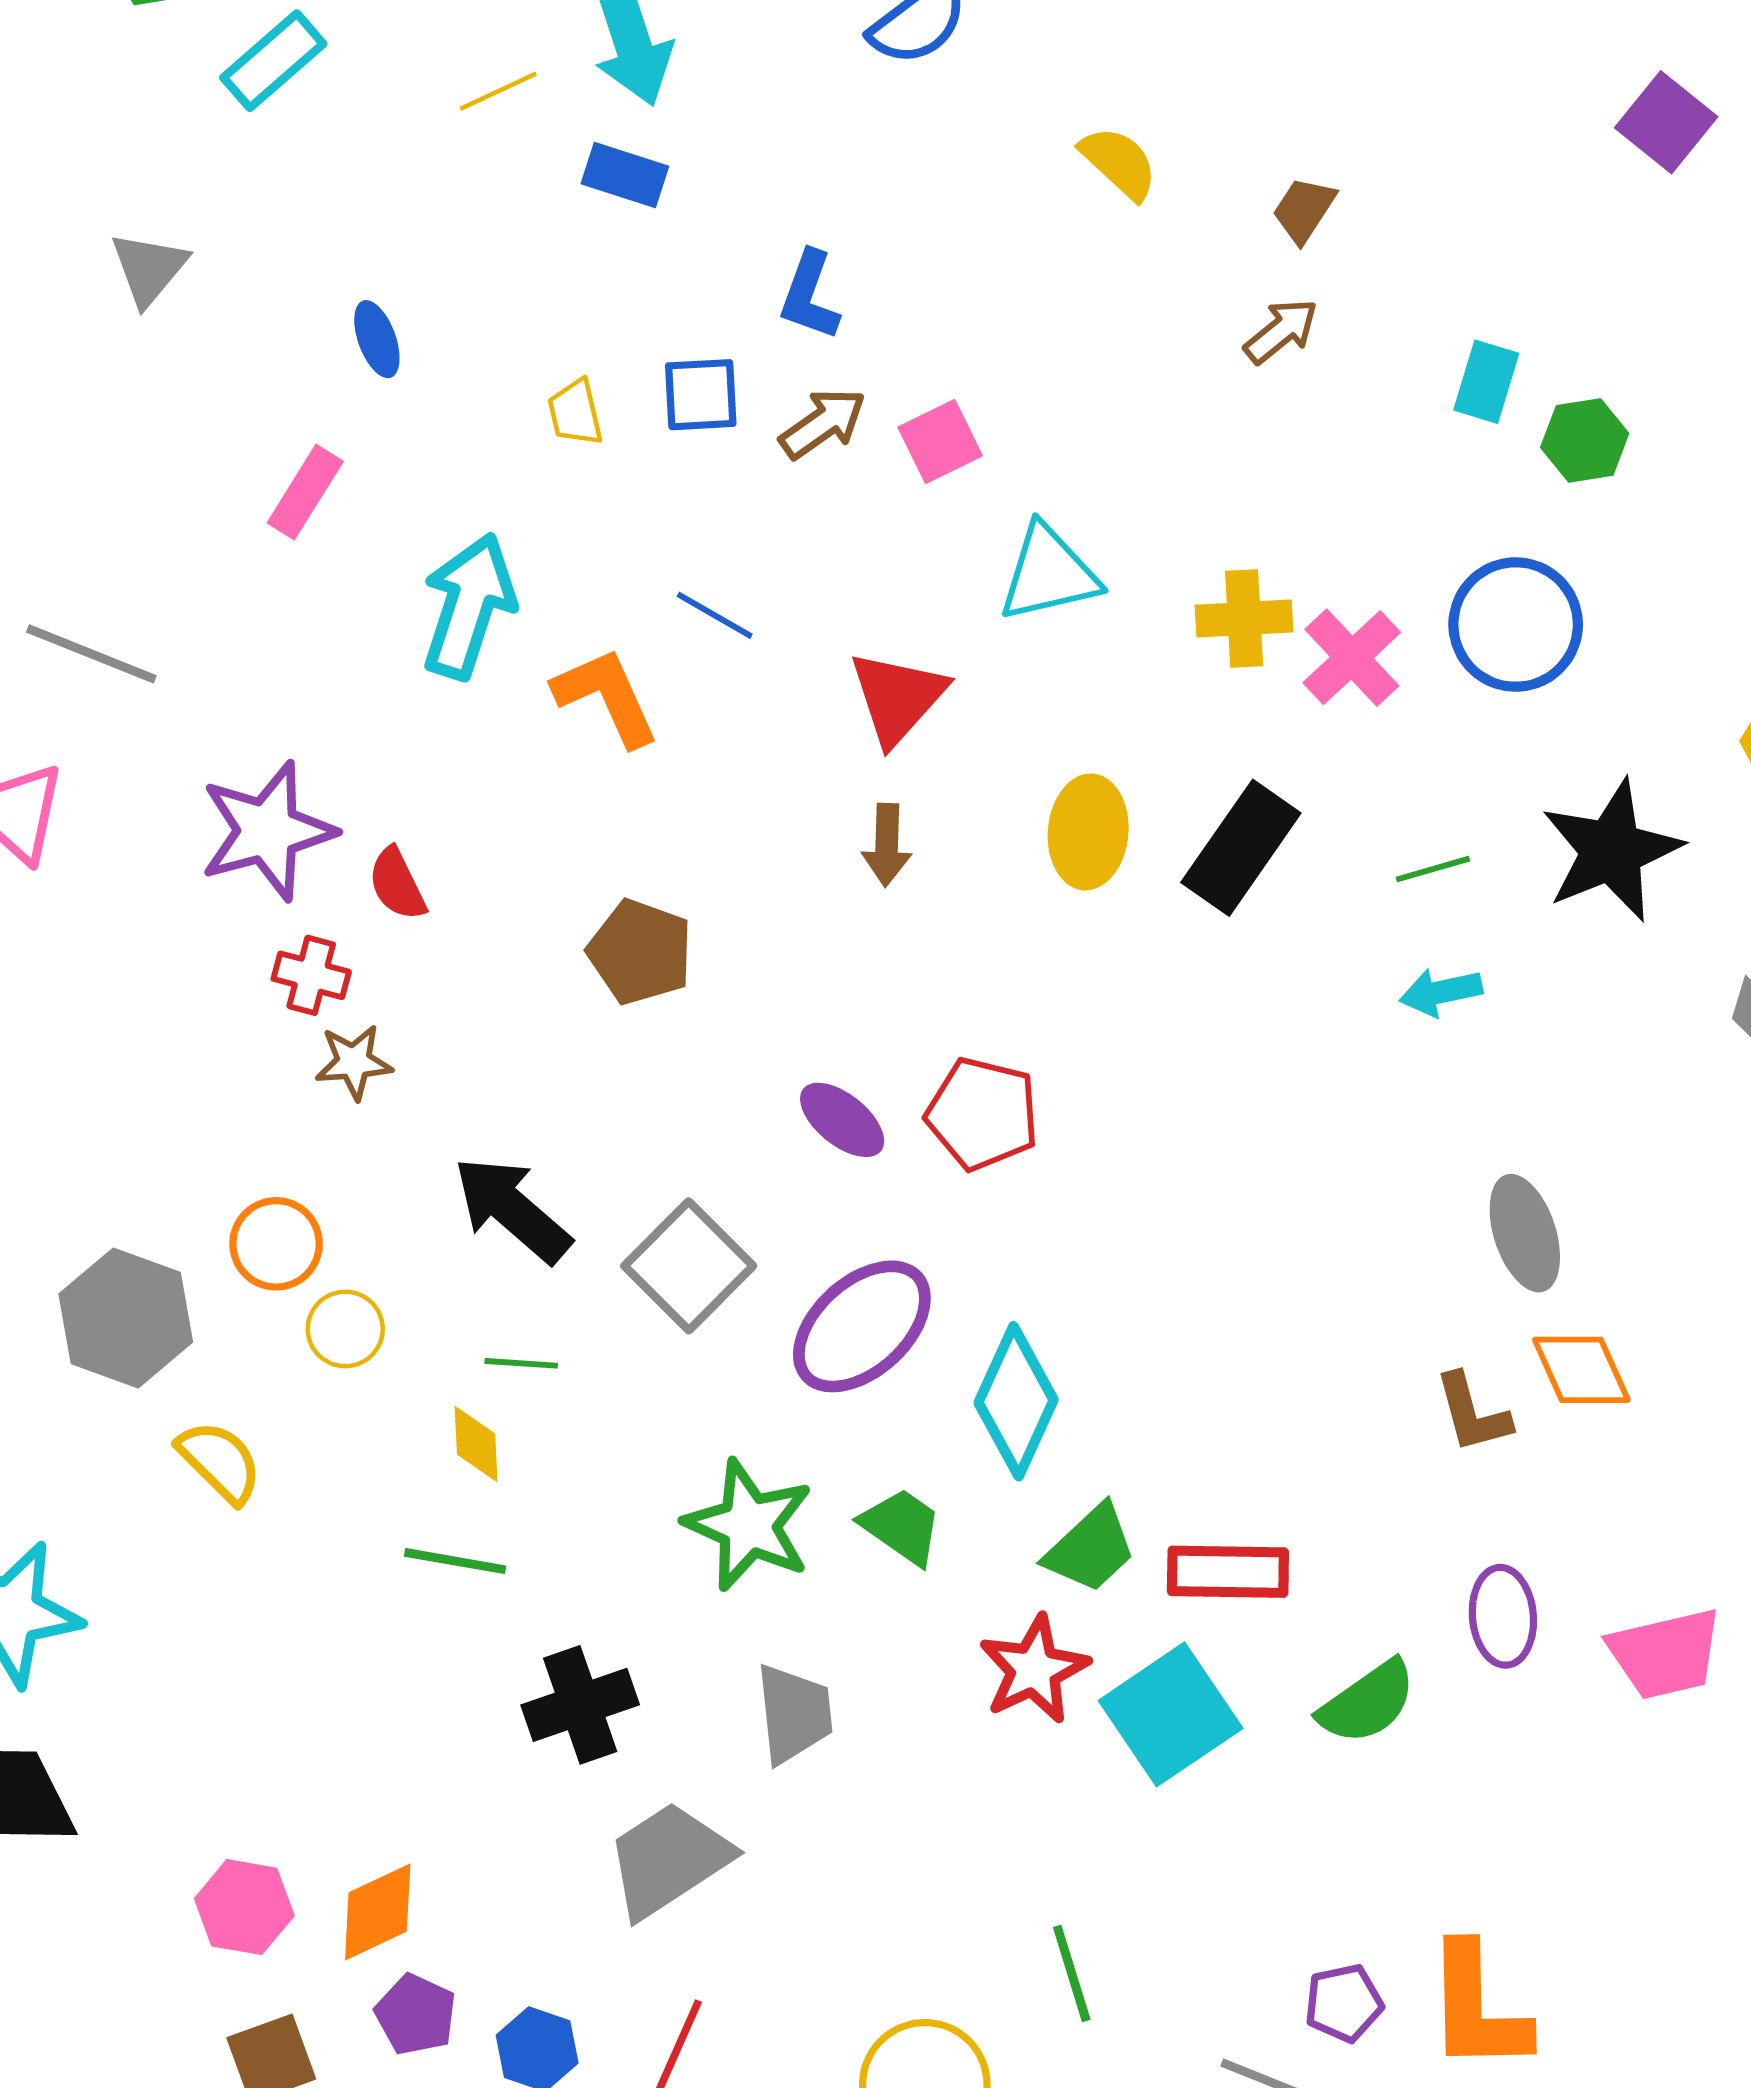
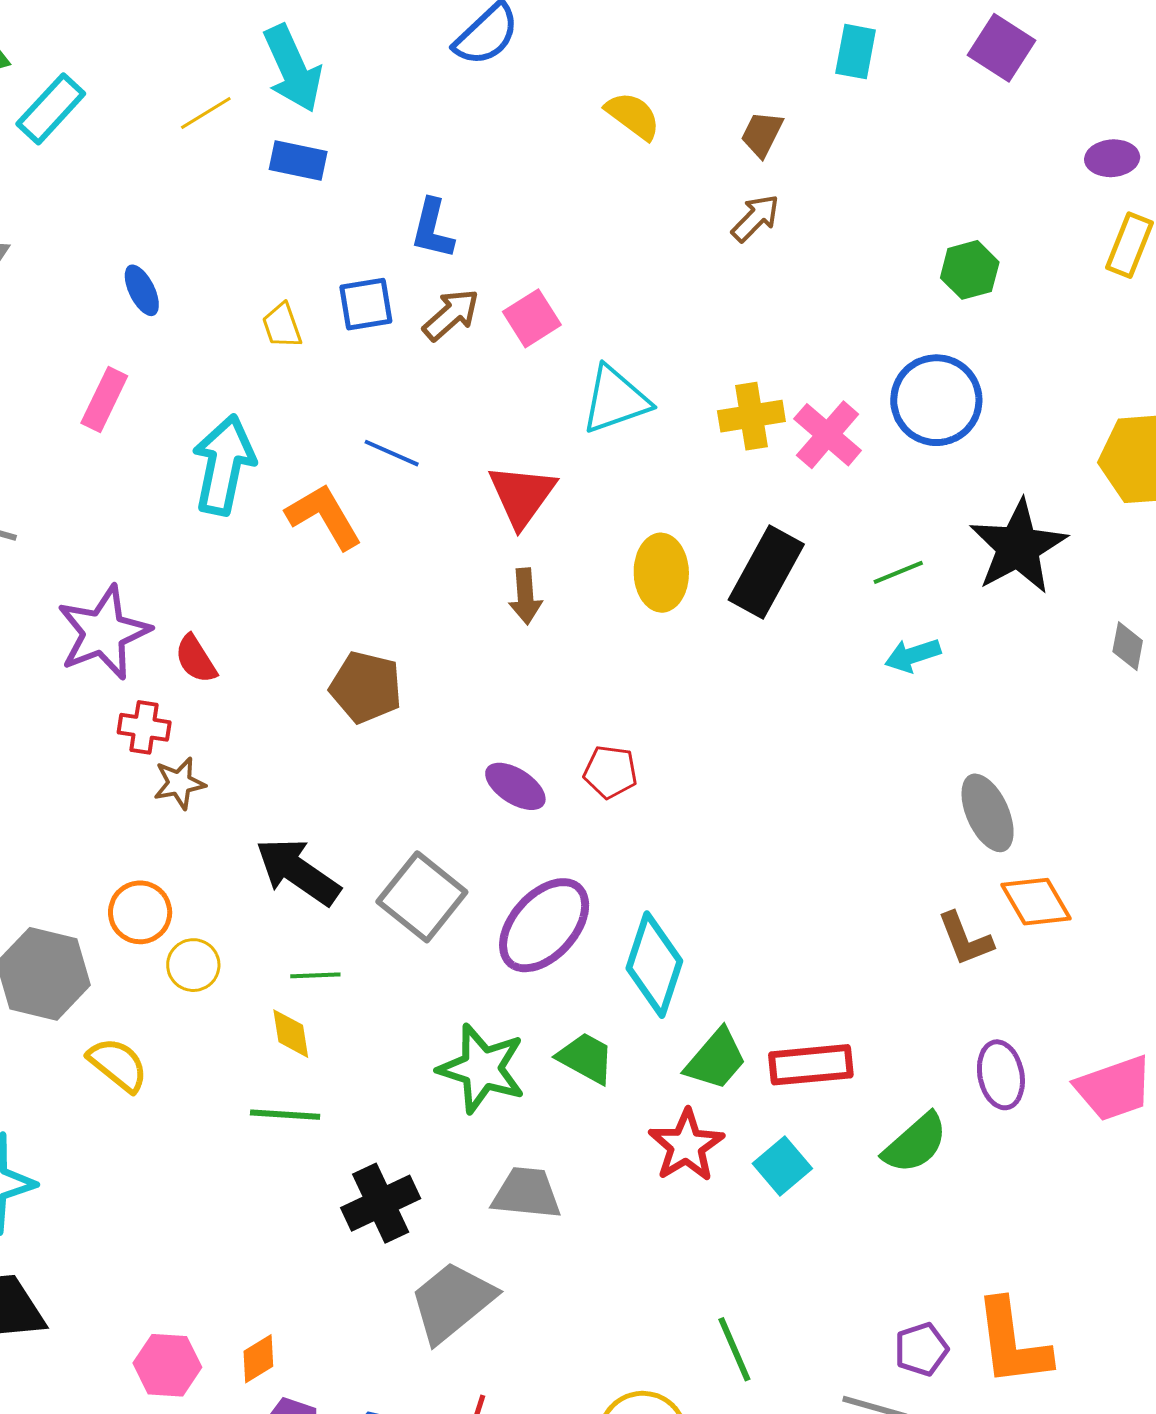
cyan rectangle: (1486, 382) -> (856, 52), moved
red pentagon: (982, 1114) -> (610, 772), size x0.7
gray trapezoid: (794, 1714) -> (527, 1193), turned -72
cyan square: (1171, 1714) -> (782, 1166), size x0.6
orange diamond: (378, 1912) -> (258, 1359), size x0.7

